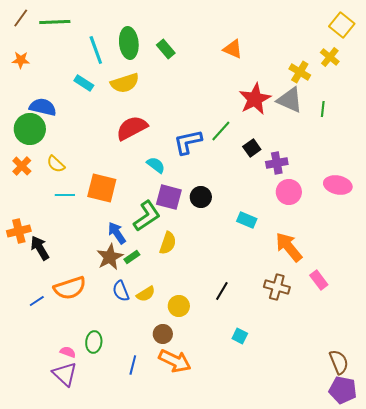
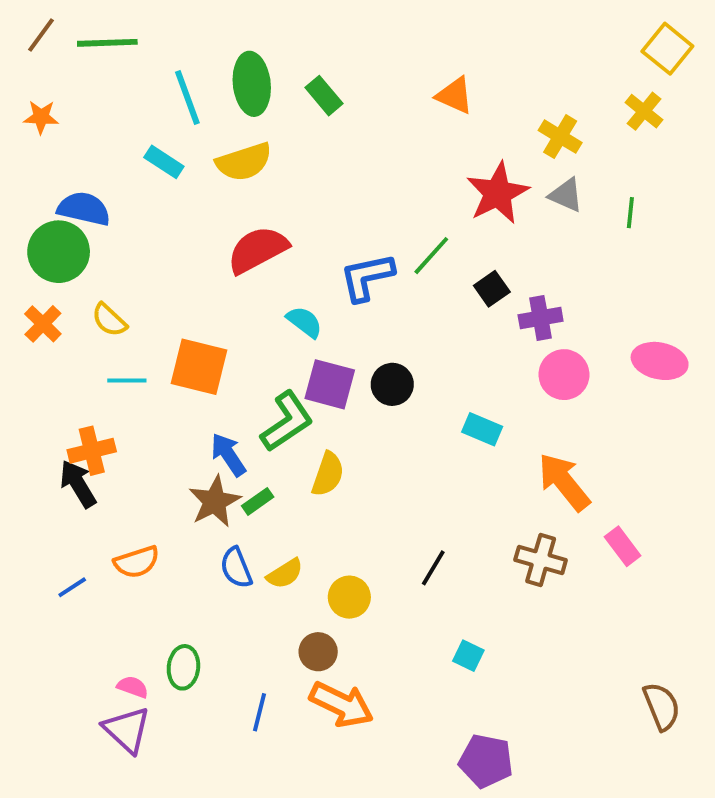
yellow cross: (300, 72) -> (560, 137), moved
gray triangle: (290, 100) -> (566, 195), size x0.7
orange cross: (19, 231) -> (92, 451), moved
orange semicircle: (70, 288) -> (137, 562), size x0.7
purple pentagon: (343, 390) -> (486, 761), moved

